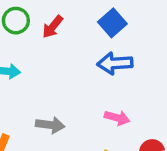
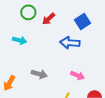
blue arrow: (115, 63) -> (70, 43), moved

